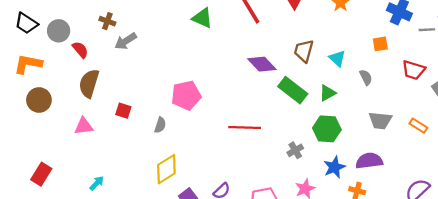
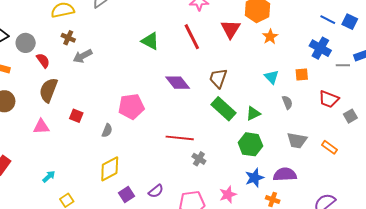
brown trapezoid: (304, 51) -> (218, 78), moved
cyan triangle: (337, 58) -> (272, 77), moved
purple diamond: (262, 64) -> (178, 83), moved
gray cross: (295, 150) -> (199, 159), moved, turned -32

